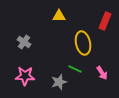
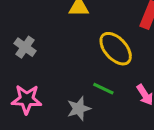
yellow ellipse: (83, 43) -> (116, 49), turned -30

